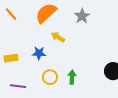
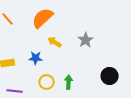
gray star: (82, 16) -> (86, 40), moved

